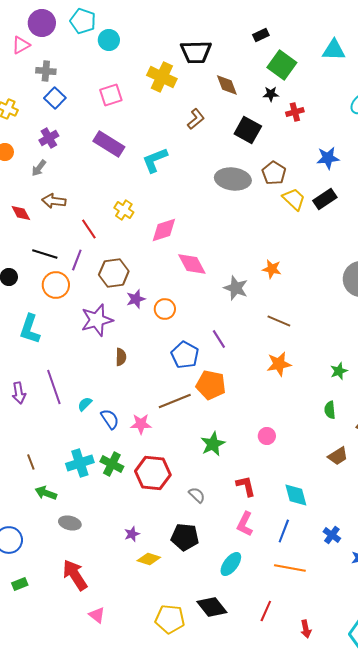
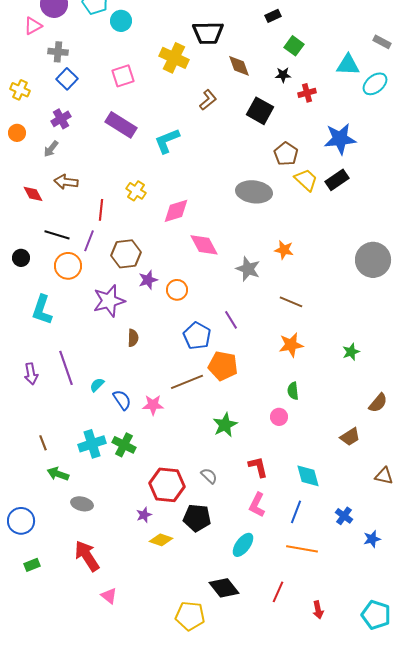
cyan triangle: (334, 50) -> (348, 65), moved
green square: (282, 65) -> (294, 46), size x0.7
blue star: (328, 158) -> (340, 139), size x1.4
gray ellipse: (233, 179) -> (254, 192), moved
red line: (89, 229) -> (101, 210), turned 40
green semicircle: (330, 410) -> (293, 391), moved
red hexagon: (153, 473) -> (167, 485), moved
yellow pentagon: (170, 619) -> (190, 616), moved

